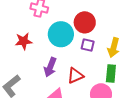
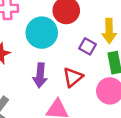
purple square: (88, 45) -> (87, 46), moved, turned 32

